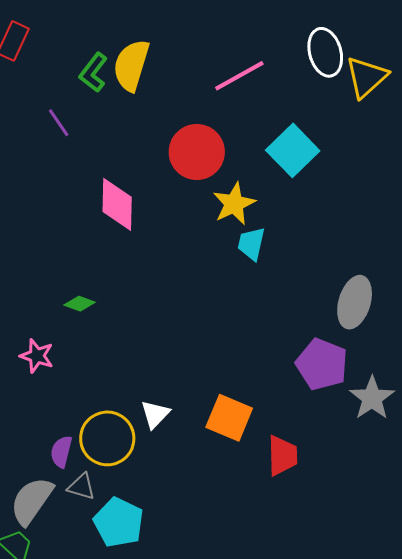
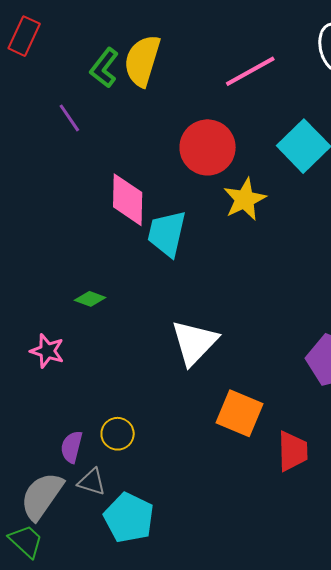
cyan trapezoid: (251, 244) -> (167, 234), moved, size x1.4
white triangle: (155, 414) -> (194, 342), moved, size x1.6
yellow circle: (107, 438) -> (118, 434), size x0.6

